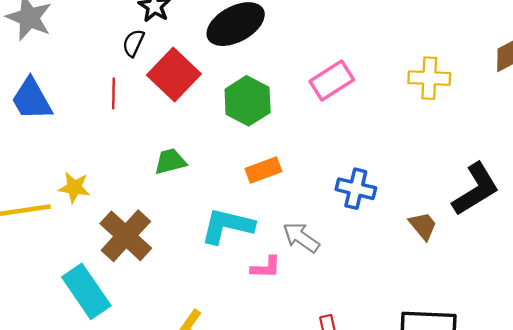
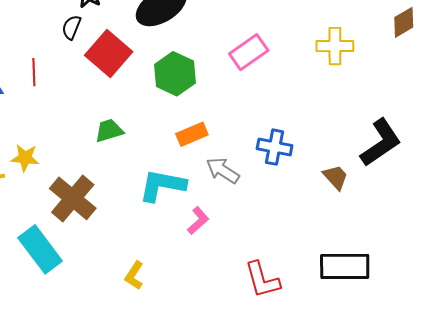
red line: (114, 93) -> (34, 72), moved
gray arrow: (301, 237) -> (223, 170), moved
pink L-shape: (266, 267) -> (198, 221), turned -40

